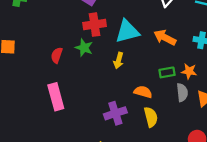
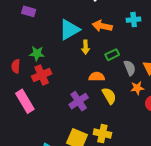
red cross: (95, 25) -> (42, 75), moved
yellow arrow: (119, 60) -> (86, 47), moved
orange star: (189, 71) -> (137, 88), moved

